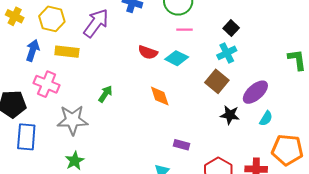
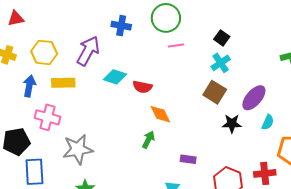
red semicircle: (148, 52) -> (142, 87), moved
cyan diamond: (177, 58) -> (115, 77), moved
green arrow: (105, 94) -> (148, 140), moved

